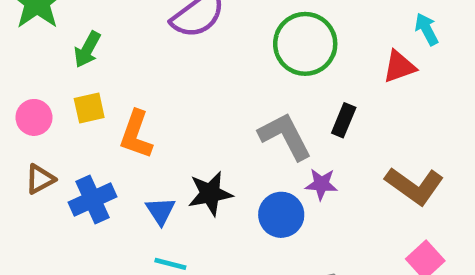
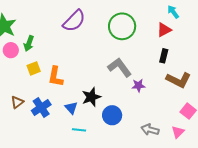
pink circle: (34, 117) -> (11, 50), moved
black rectangle: (344, 120) -> (164, 56), moved
blue circle: (281, 215) -> (112, 115), moved

